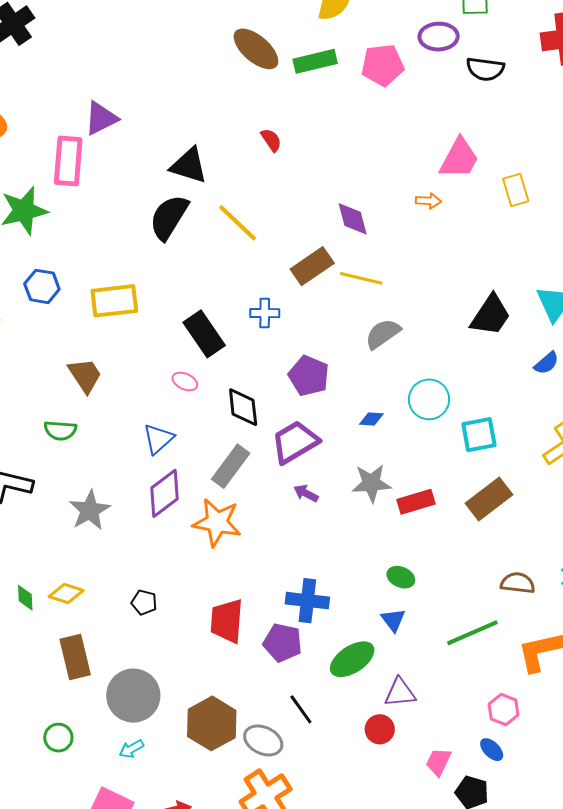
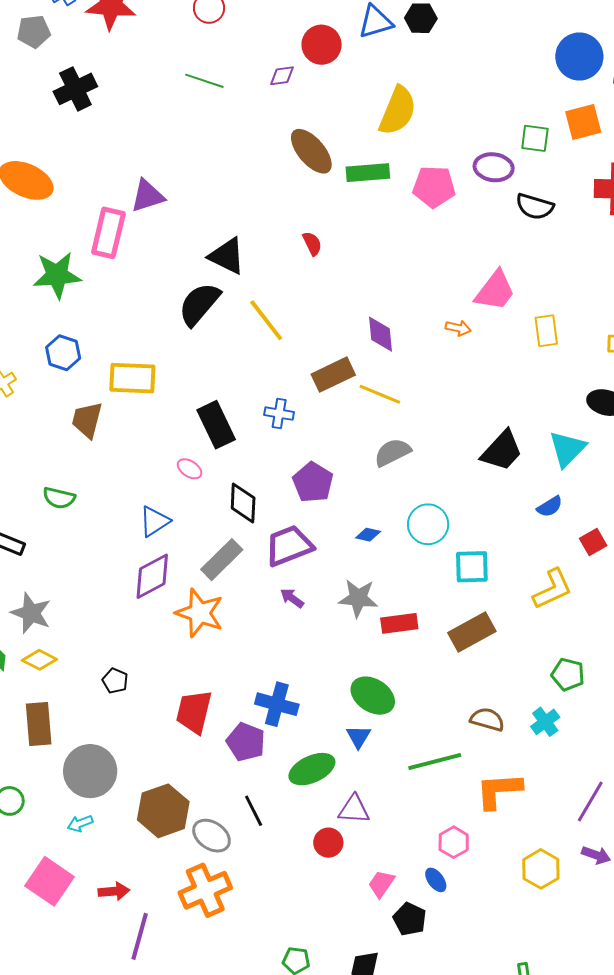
brown trapezoid: (85, 375) -> (87, 420), moved, turned -141
gray star: (90, 510) -> (31, 613), moved, turned -30
green ellipse: (401, 577) -> (373, 696), size x1.6

